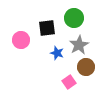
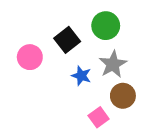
black square: (47, 28) -> (67, 40), turned -30

